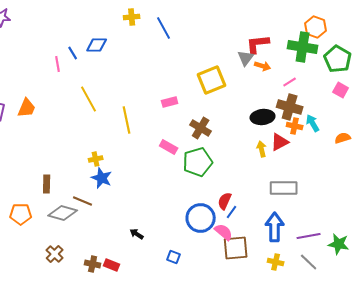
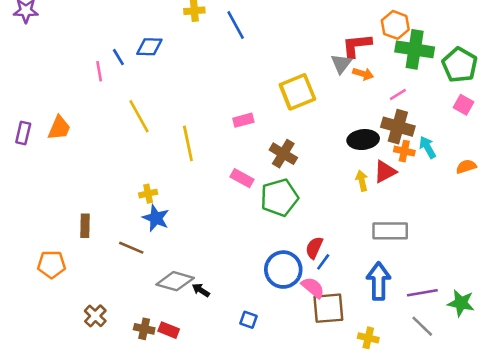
orange hexagon: (316, 27) -> (395, 25), moved
gray diamond: (63, 213) -> (175, 281), moved
yellow cross: (276, 262) -> (368, 338), moved

